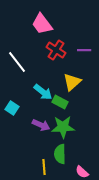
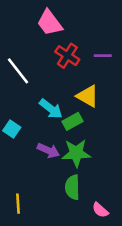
yellow triangle: (72, 82) -> (88, 96), turned -48
green rectangle: (60, 102) -> (72, 121), turned -56
yellow line: (44, 167) -> (18, 204), moved

